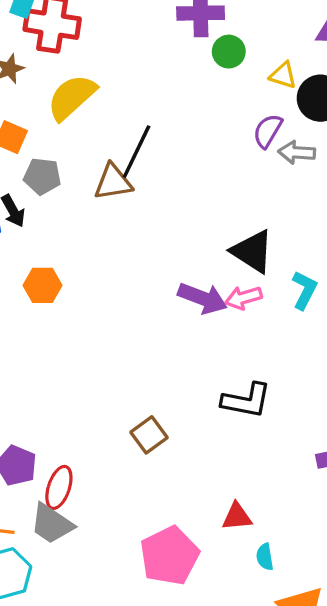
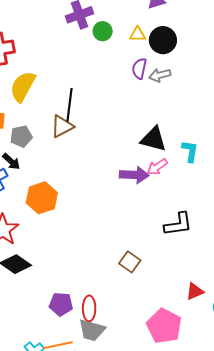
orange hexagon: (42, 285) -> (42, 198), size x1.4

